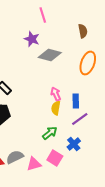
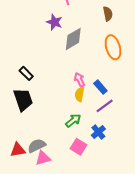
gray diamond: (50, 55) -> (73, 39), turned -45
orange ellipse: (88, 63) -> (113, 47), turned -35
blue rectangle: (76, 101) -> (100, 87), turned -40
pink triangle: (34, 164) -> (43, 158), moved

